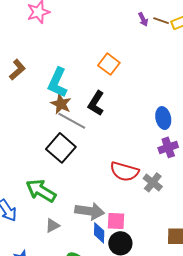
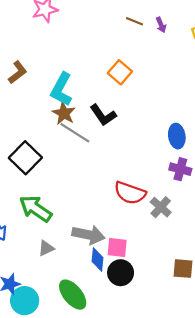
brown line: (161, 21) -> (135, 21), moved
black L-shape: (96, 103) -> (103, 115), turned -70
purple cross: (168, 147) -> (180, 169), turned 30
black square: (61, 148) -> (25, 158), moved

